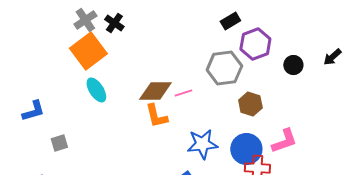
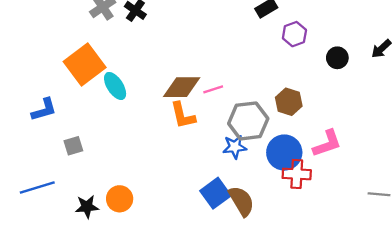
purple hexagon: (255, 44) -> (294, 34), size x0.7
orange square: (88, 51) -> (85, 65), moved
gray hexagon: (224, 68) -> (248, 121), moved
blue star: (202, 144) -> (235, 147), size x0.7

